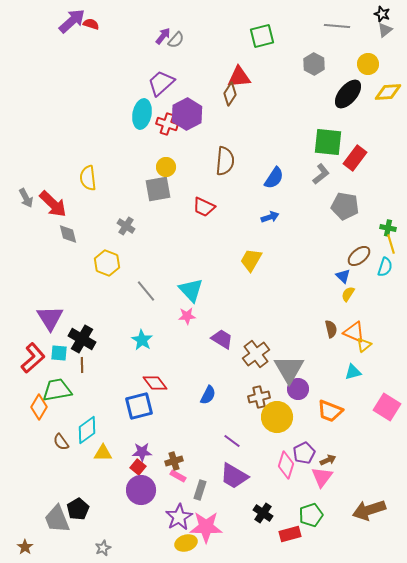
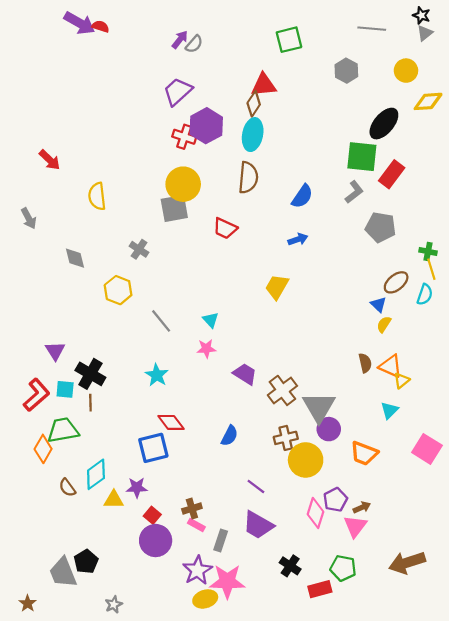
purple arrow: (72, 21) -> (79, 23), turned 72
black ellipse: (348, 94) -> (384, 124), moved
cyan ellipse: (142, 114) -> (253, 135), moved
yellow circle: (166, 167) -> (183, 184), size x1.6
red arrow: (53, 204) -> (50, 160), moved, size x0.7
cyan triangle: (191, 290) -> (211, 320), size x0.6
purple triangle: (50, 318) -> (55, 351), size x0.7
cyan triangle: (353, 372) -> (389, 410), turned -30
purple star: (142, 452) -> (137, 488), moved
green pentagon: (311, 515) -> (343, 568), turned 30

